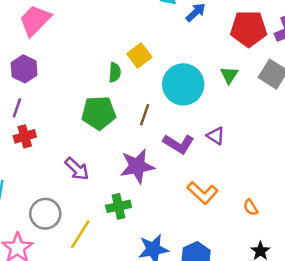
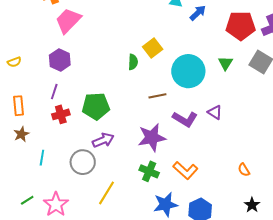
green pentagon: (99, 113) -> (96, 106), moved
brown line: (145, 115) -> (157, 96), turned 60
purple arrow: (77, 169) -> (103, 140), turned -65
orange L-shape: (203, 193) -> (185, 170), moved
green cross: (119, 206) -> (149, 171), moved, turned 36
gray circle: (45, 214) -> (83, 162), moved

